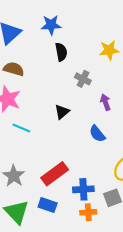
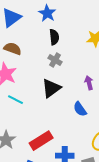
blue star: (51, 25) -> (47, 13), turned 30
gray cross: (83, 79) -> (55, 60), moved
black triangle: (62, 112) -> (51, 88), size x1.5

